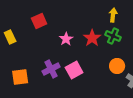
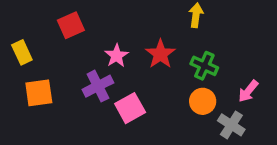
green cross: (113, 36) -> (204, 66), moved
purple cross: (51, 69) -> (98, 86), moved
orange square: (20, 77) -> (39, 93), moved

